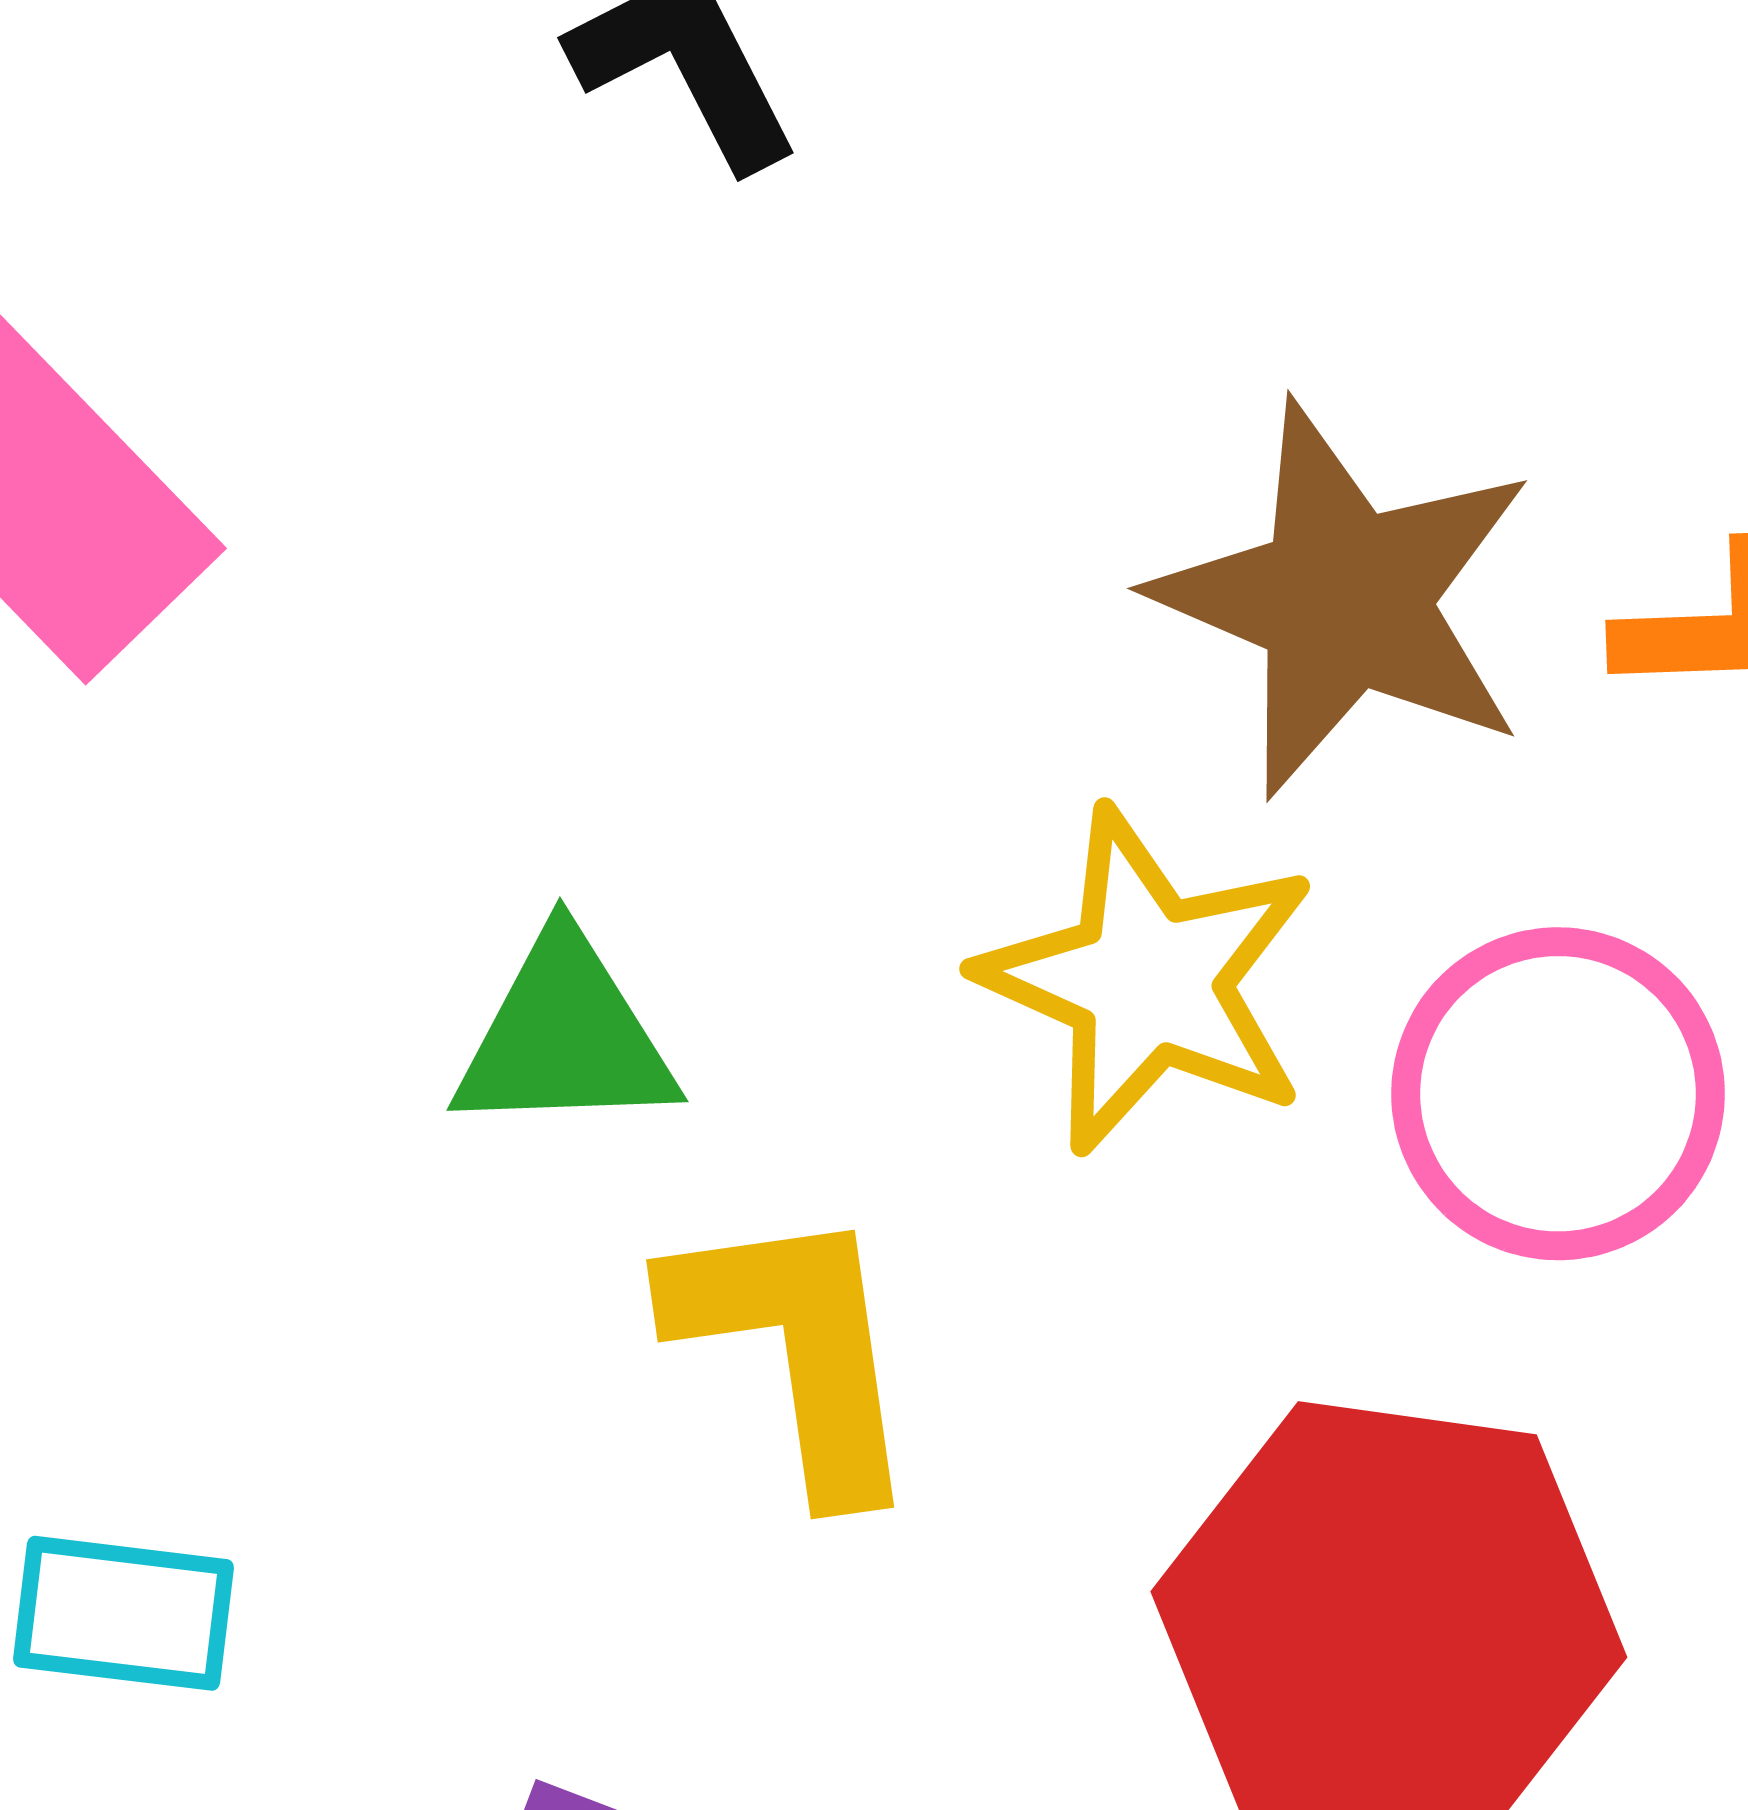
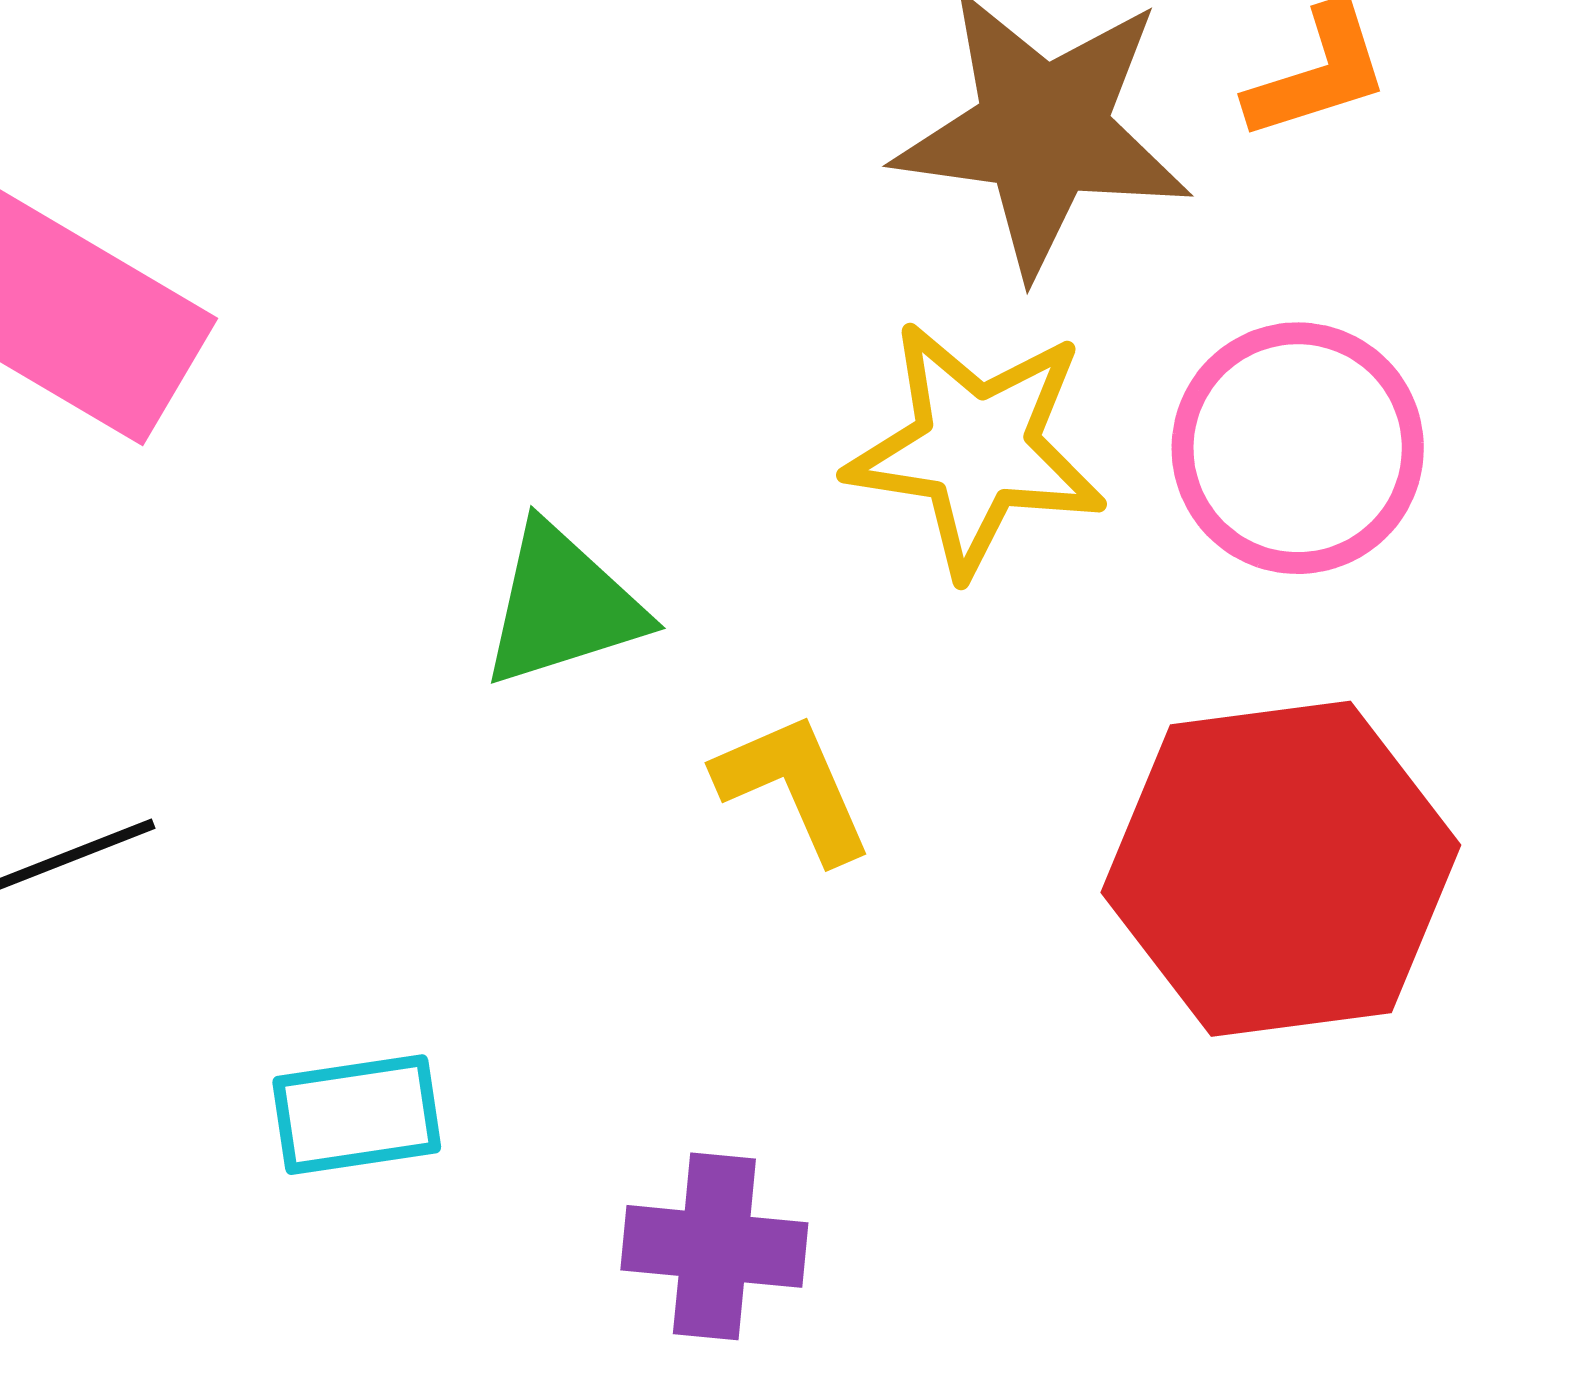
yellow L-shape: (796, 1349) -> (794, 787), size x0.7

